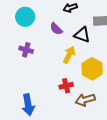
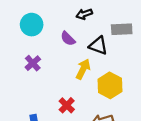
purple cross: (26, 50) -> (33, 63), turned 32
red cross: (66, 86) -> (67, 105), moved, turned -32

